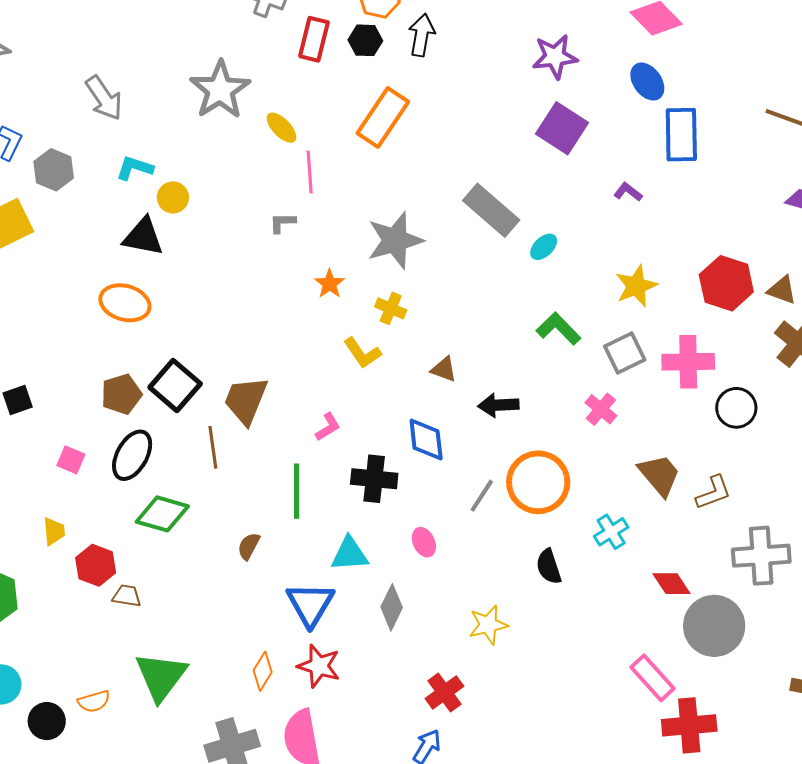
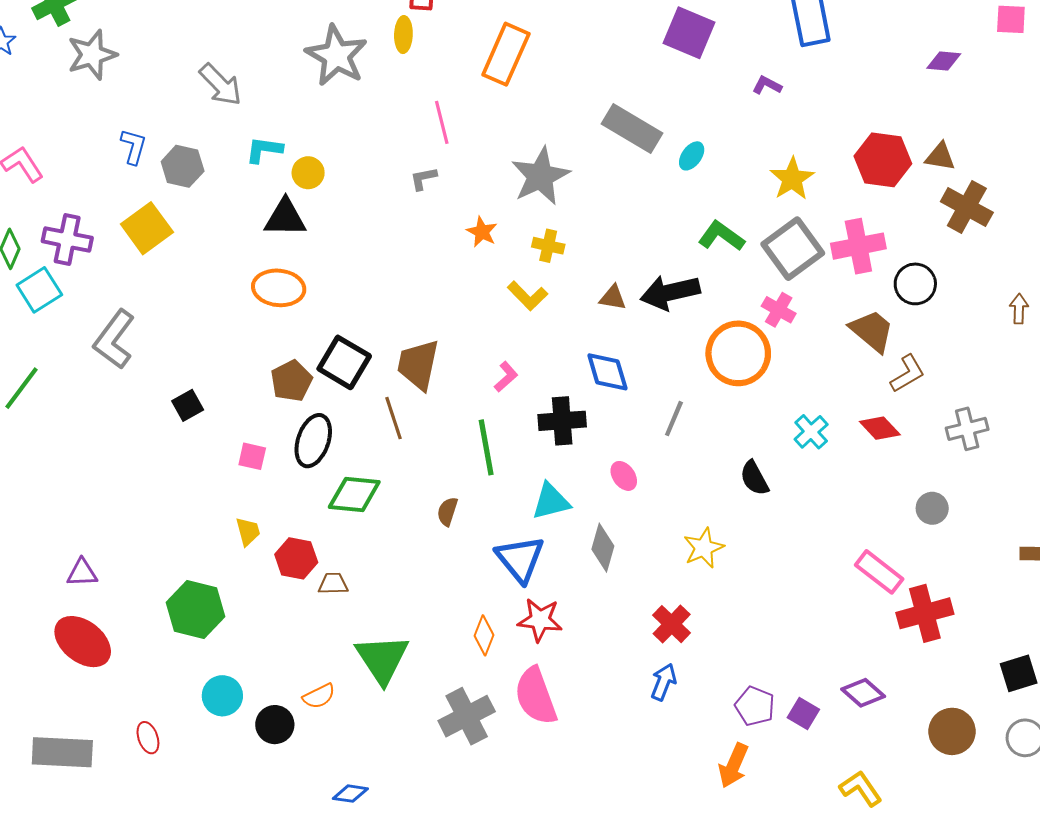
yellow ellipse: (282, 128) -> (403, 35), moved, turned 56
gray square: (625, 353) -> (793, 249), size x1.4
black arrow: (498, 405) -> (670, 292), moved, size x1.4
brown trapezoid: (659, 475) -> (872, 331), moved
orange circle: (538, 482) -> (738, 353), moved
gray cross: (761, 556) -> (967, 429), size x0.7
red diamond: (672, 584) -> (880, 428), moved
gray circle: (714, 626) -> (932, 508), size x0.5

